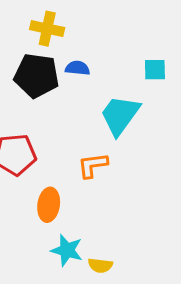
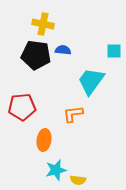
cyan star: (67, 250) -> (56, 170), turned -30

